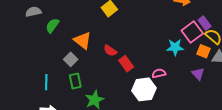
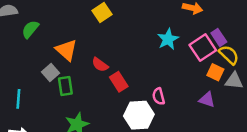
cyan star: (175, 47) -> (168, 39), moved, turned -30
pink semicircle: (159, 73) -> (159, 96), turned -96
purple triangle: (198, 74) -> (207, 100), turned -32
green rectangle: (75, 81) -> (65, 86), moved

